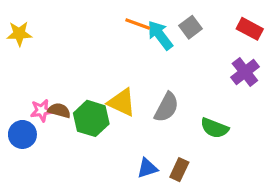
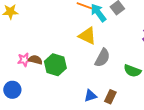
yellow triangle: (122, 102) -> (87, 36), moved
blue circle: (22, 134) -> (12, 90), moved

